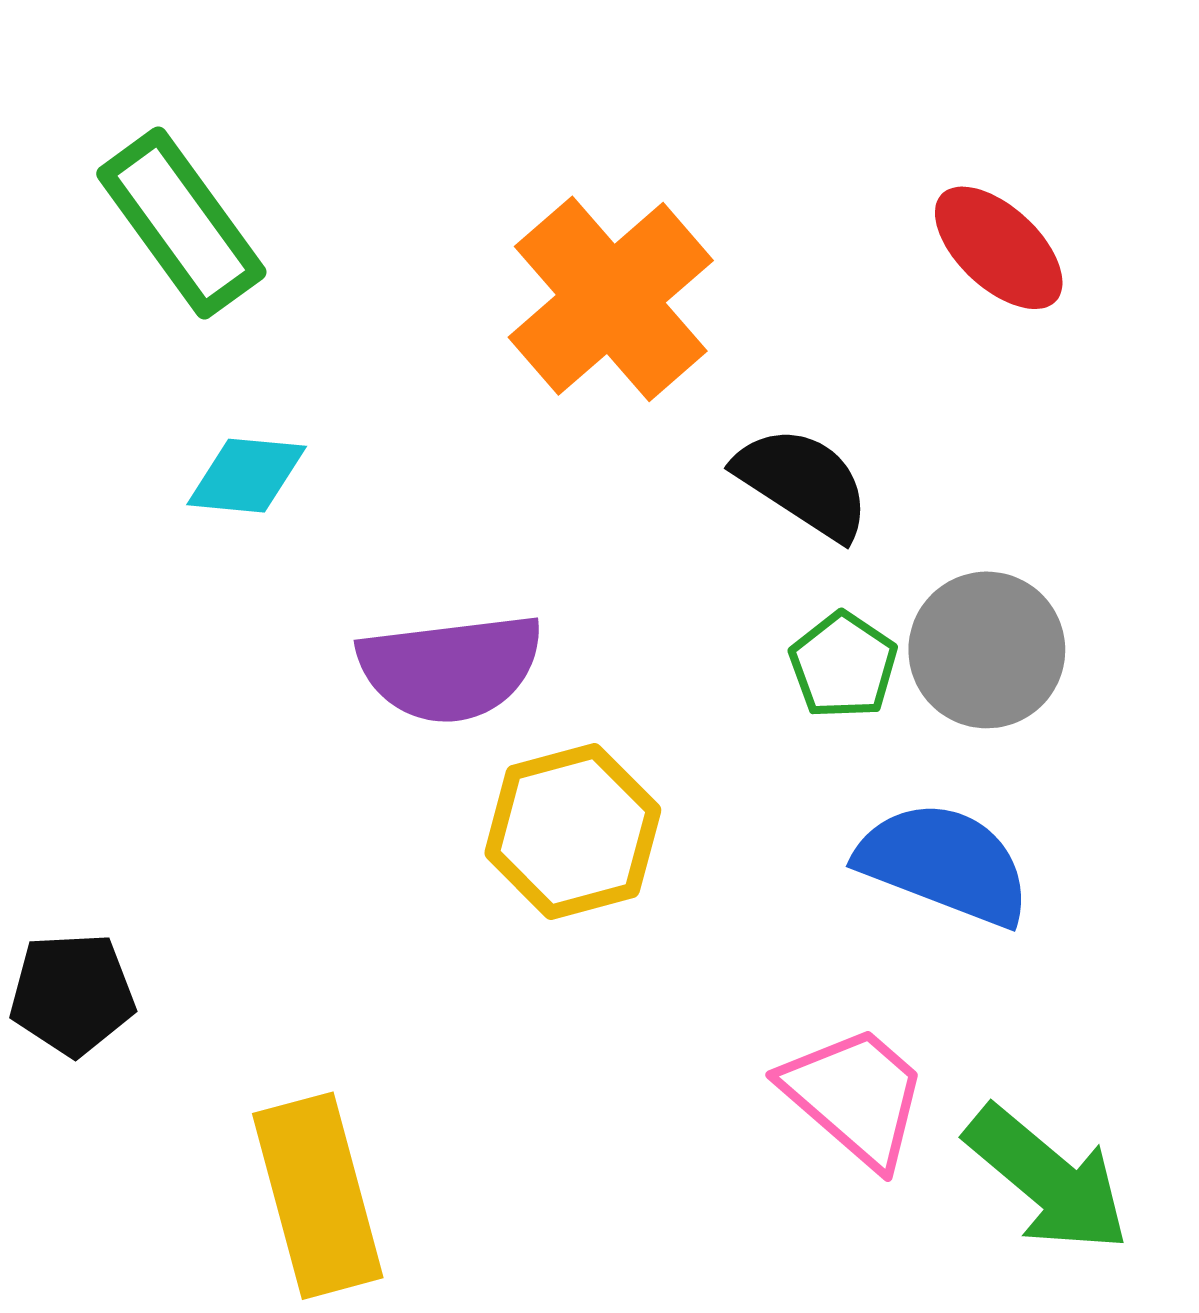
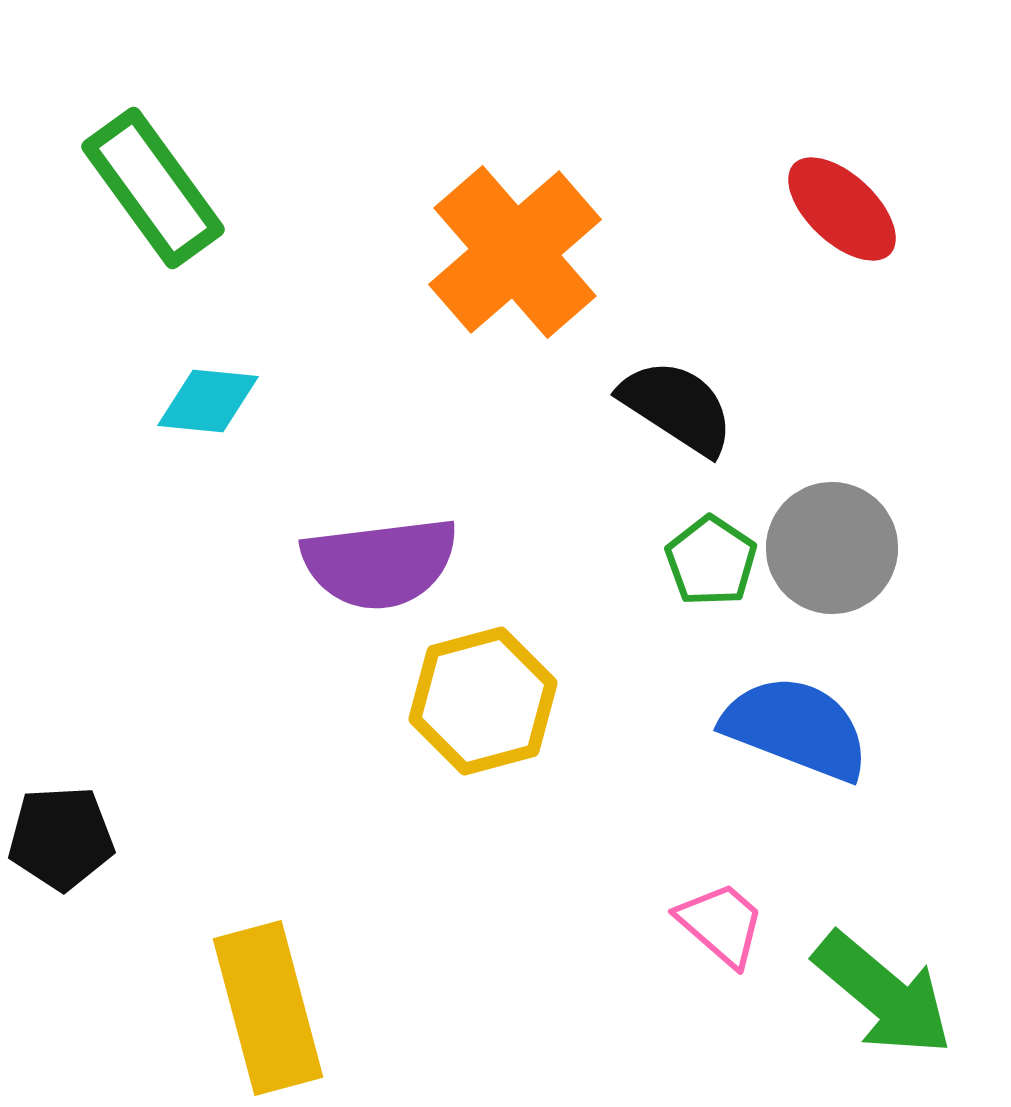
pink trapezoid: (855, 1096) -> (721, 924), size x0.7

